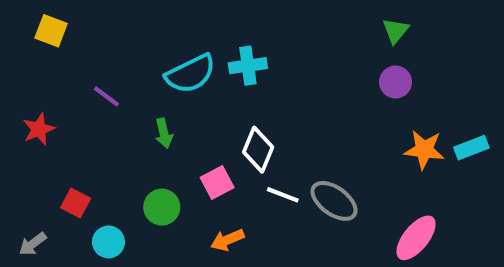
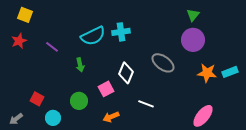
purple circle: (396, 82) -> (193, 40), size x1.5
red star: (39, 129) -> (19, 41), moved
white line: (283, 195) -> (146, 104), moved
gray ellipse: (334, 201) -> (163, 63), moved

